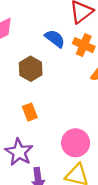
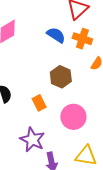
brown hexagon: (31, 69) -> (61, 77), moved
pink circle: (76, 143) -> (73, 117), moved

